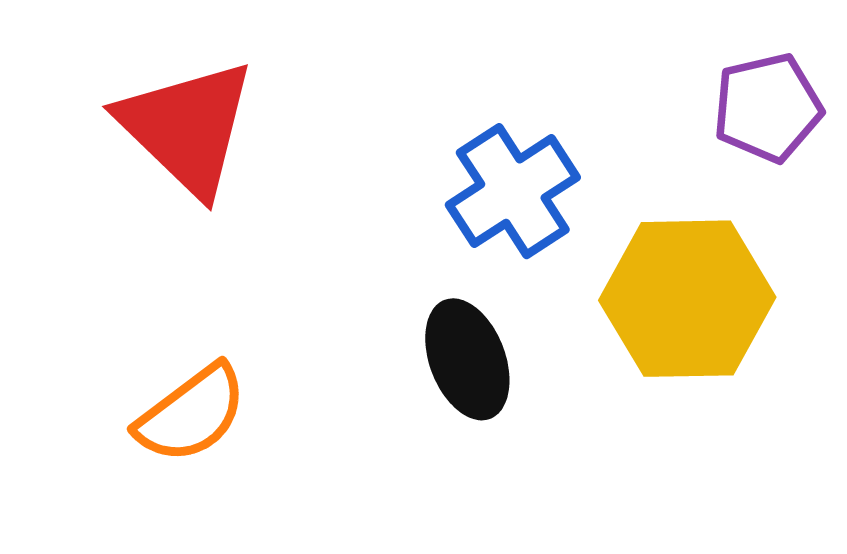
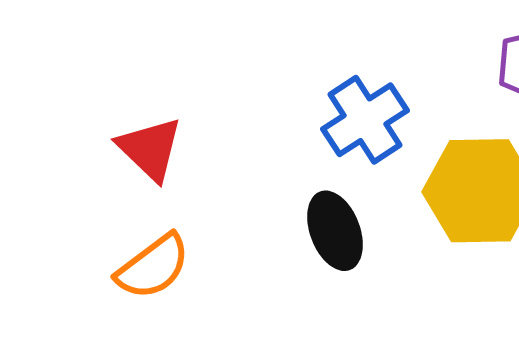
red triangle: (187, 127) -> (150, 149), moved, size x0.7

